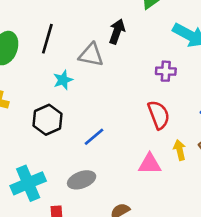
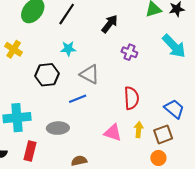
black arrow: (117, 31) -> (110, 24), moved
gray triangle: (91, 55) -> (90, 74), moved
purple cross: (166, 71) -> (129, 52), moved

